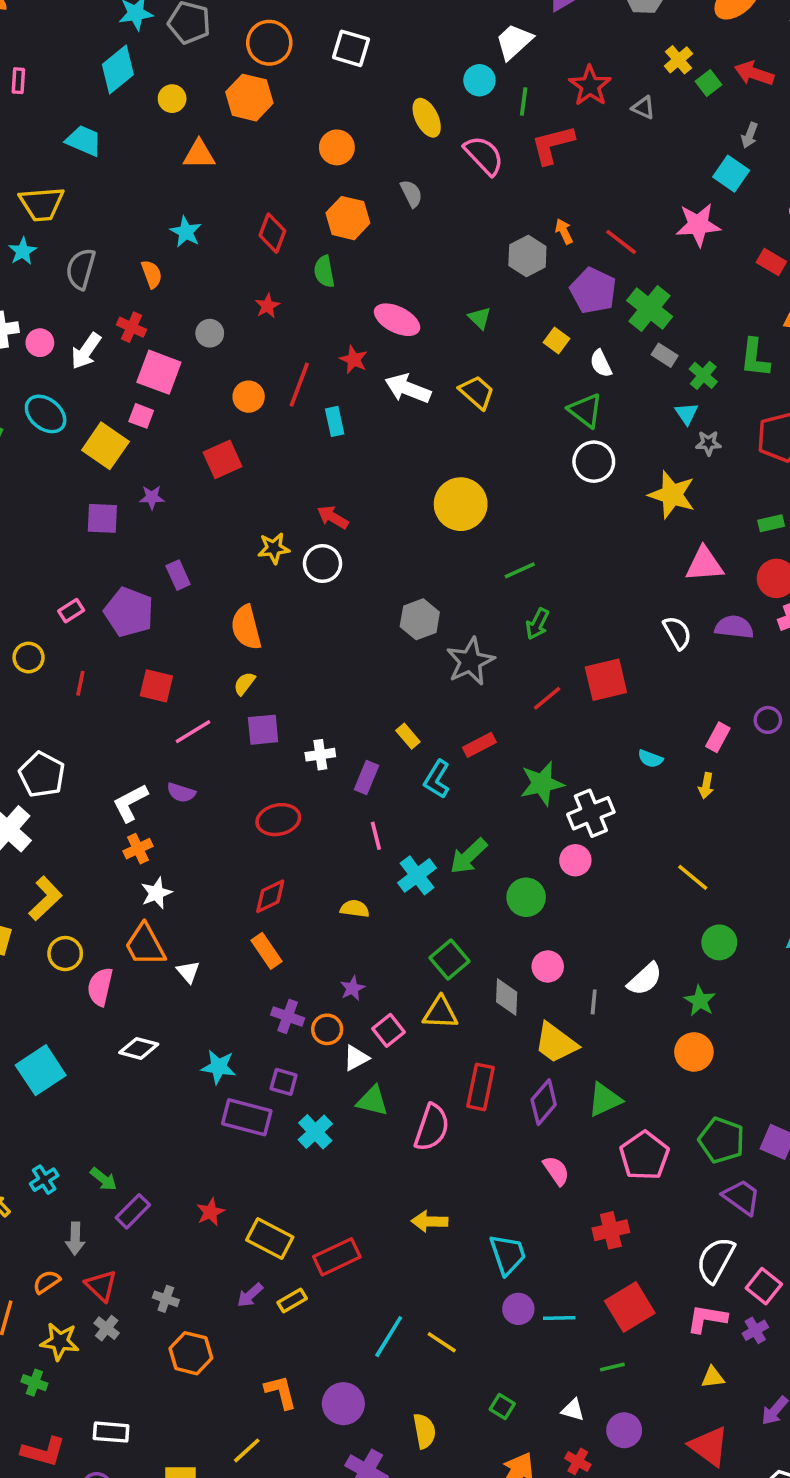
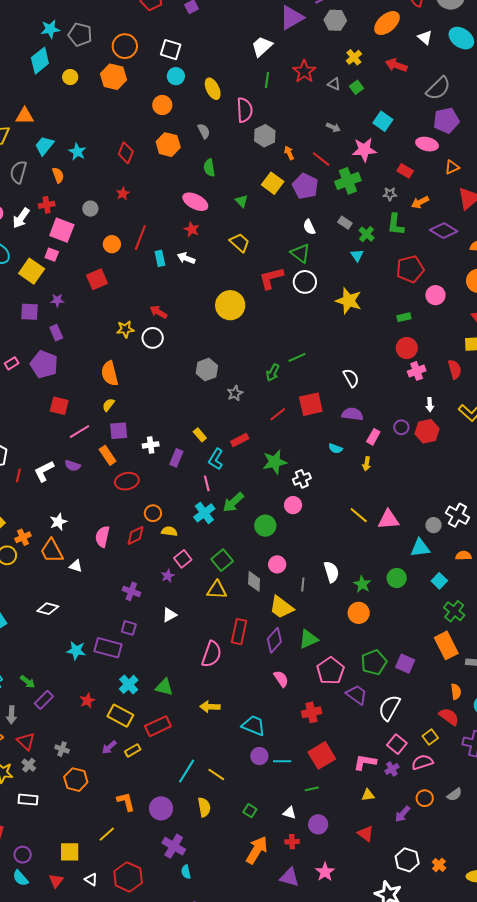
cyan circle: (479, 80) -> (176, 76), moved
green square: (709, 83) -> (357, 87), moved
gray arrow: (750, 135) -> (333, 127), moved, turned -88
cyan trapezoid: (84, 141) -> (44, 146), moved, turned -75
red L-shape: (553, 145) -> (271, 278), moved
orange triangle: (199, 154) -> (25, 116), moved
pink semicircle: (484, 155) -> (245, 110), turned 40
gray hexagon: (527, 256) -> (265, 136), moved
green semicircle: (324, 272) -> (209, 168), moved
green cross: (650, 309) -> (348, 181), moved, turned 30
red cross: (131, 327) -> (47, 205), turned -35
yellow square: (556, 340) -> (273, 183), moved, size x1.5
red star: (354, 360) -> (192, 229), moved
white arrow: (408, 389) -> (186, 258), moved, size x0.7
gray star: (708, 443) -> (390, 194), moved
pink triangle: (704, 564) -> (388, 520), moved
green line: (520, 570) -> (297, 357), moved
purple rectangle: (178, 575) -> (56, 333), moved
purple semicircle: (734, 627) -> (352, 414), moved
gray star: (470, 661) -> (235, 393), size x0.6
red line: (80, 683) -> (18, 475), moved
white cross: (591, 813) -> (302, 479), size x0.7
pink line: (376, 836) -> (207, 483), moved
orange cross: (138, 849) -> (23, 537), moved
red diamond: (270, 896) -> (136, 535), moved
green circle: (719, 942) -> (397, 578), moved
orange rectangle: (267, 951) -> (108, 455), moved
white triangle: (188, 972) -> (76, 566), turned -32
white semicircle: (645, 979) -> (331, 572), turned -65
pink semicircle: (100, 987) -> (102, 537), moved
orange circle: (327, 1029) -> (153, 513), moved
pink square: (389, 1030) -> (183, 559), moved
cyan star: (219, 1067) -> (76, 651), moved
green triangle: (372, 1101) -> (164, 687), moved
cyan cross: (315, 1132) -> (129, 684), moved
green pentagon: (722, 1140) -> (374, 662), turned 30
purple trapezoid: (742, 1197) -> (357, 695), moved
cyan trapezoid: (508, 1254) -> (254, 726), turned -50
white semicircle: (715, 1260) -> (389, 708), moved
yellow semicircle: (424, 1431) -> (204, 807), moved
white rectangle: (111, 1432) -> (28, 800), moved
red triangle: (709, 1446) -> (366, 834), size x0.7
red cross: (578, 1461) -> (292, 842), turned -32

